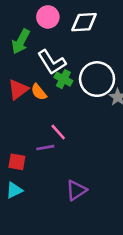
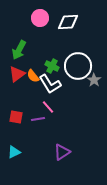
green arrow: (21, 42) -> (19, 50), moved
white L-shape: (52, 62) -> (50, 84), moved
red square: (17, 162) -> (16, 117), moved

